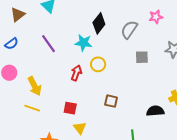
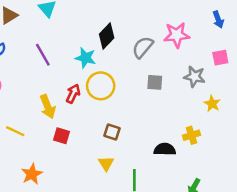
pink star: (156, 17) -> (177, 35), size x1.5
yellow circle: (98, 64) -> (101, 86), size x1.5
yellow arrow: (35, 86) -> (48, 107), moved
yellow triangle: (80, 128) -> (106, 163), moved

